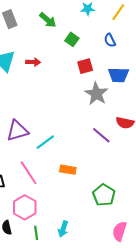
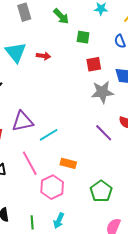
green square: (72, 39) -> (83, 37), turned -32
gray star: (96, 94) -> (102, 92), turned 30
pink hexagon: (25, 207) -> (52, 187), moved

